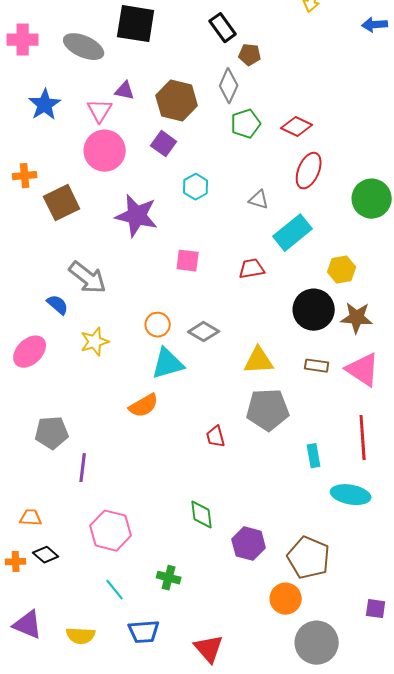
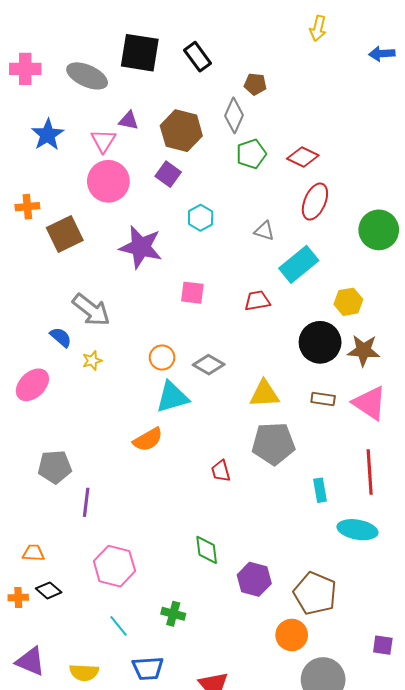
black rectangle: (223, 28) -> (197, 57), moved
yellow star: (95, 342) -> (92, 361), moved, size x0.7

